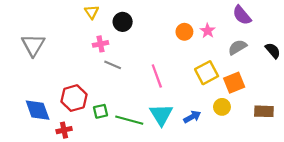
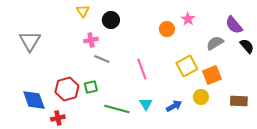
purple semicircle: (242, 15) -> (234, 25), moved
pink star: (208, 31) -> (188, 19), moved
green square: (100, 111) -> (91, 87), moved
cyan triangle: (161, 115) -> (146, 104), size x0.6

